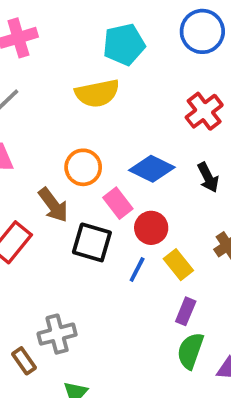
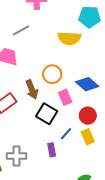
red circle: (151, 228) -> (88, 116), moved
purple rectangle: (186, 311) -> (52, 150), moved, turned -48

